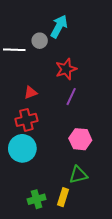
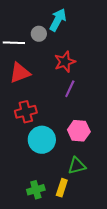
red triangle: (30, 92) -> (20, 73), moved, size x1.6
cyan circle: (22, 148) -> (42, 140), moved

